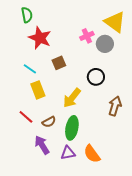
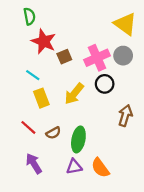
pink cross: (87, 36) -> (97, 58), moved, size x1.6
gray circle: (105, 44) -> (123, 56), moved
brown square: (59, 63) -> (64, 57), moved
yellow arrow: (72, 98) -> (74, 94), moved
purple arrow: (42, 145) -> (34, 163), moved

